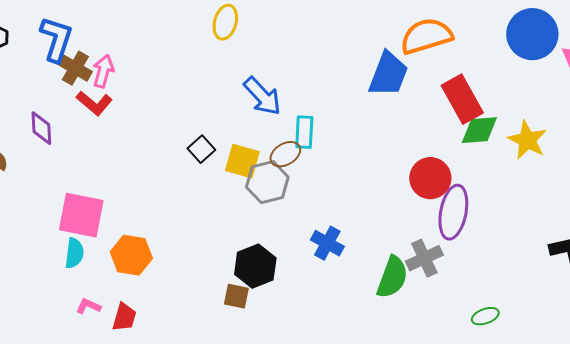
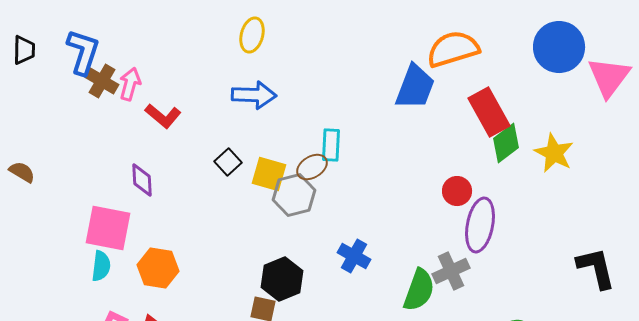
blue arrow: (262, 96) -> (254, 95), moved, turned -45
red L-shape: (94, 103) -> (163, 116), moved
purple diamond: (41, 128) -> (142, 180), moved
green diamond: (479, 130) -> (506, 143), turned -33
red circle: (430, 178) -> (457, 191), size x0.7

